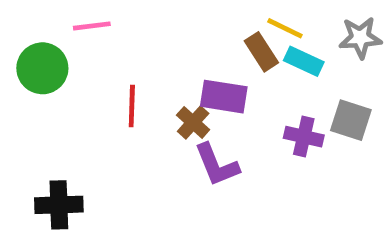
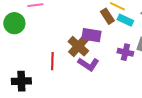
red line: (132, 106) -> (52, 61), moved
brown cross: (193, 122) -> (78, 46), size x1.5
purple L-shape: (217, 165) -> (88, 64), turned -35

